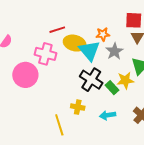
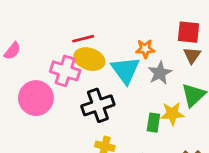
yellow ellipse: (75, 43) -> (89, 59), moved
black cross: (91, 80) -> (98, 105), moved, turned 35
green rectangle: (112, 88) -> (153, 123), turned 48

